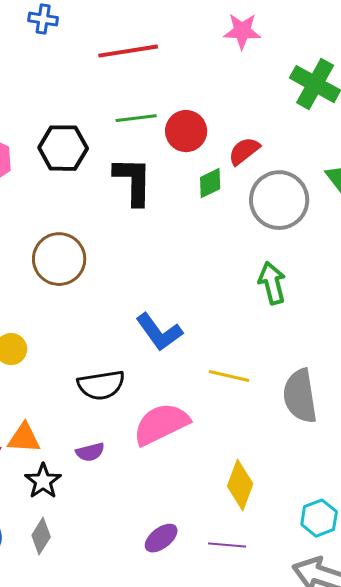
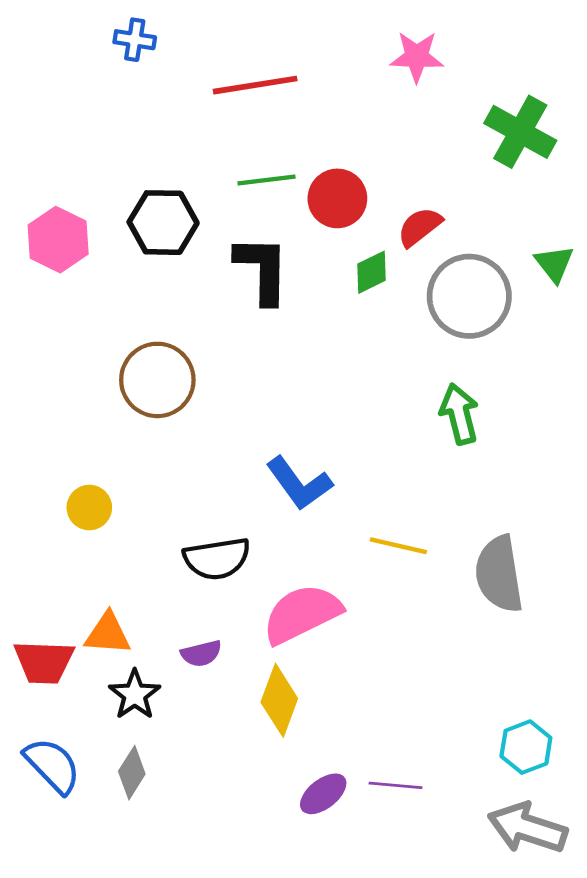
yellow diamond: (240, 485) -> (279, 700), moved
purple ellipse: (161, 538) -> (323, 794), moved

